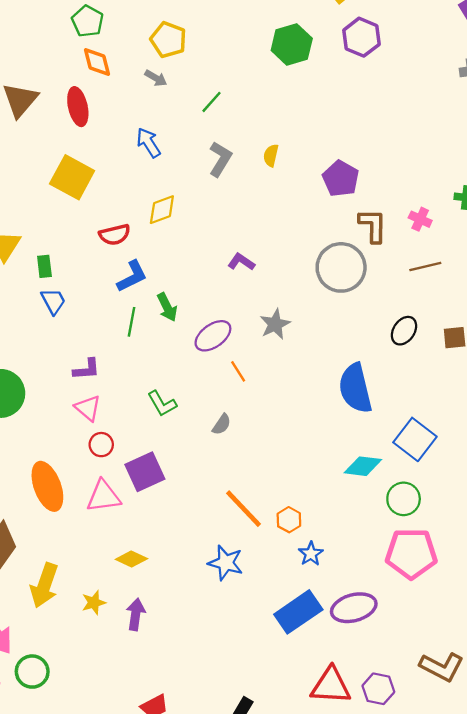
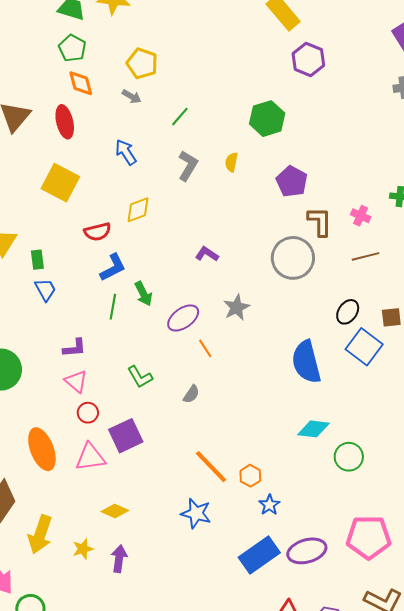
green hexagon: (292, 44) -> (267, 119), moved
blue square: (415, 439) -> (364, 347), moved
pink pentagon: (411, 554) -> (369, 537), moved

